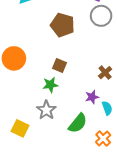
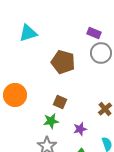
purple star: (92, 97) -> (80, 129), moved

